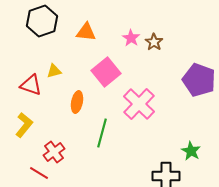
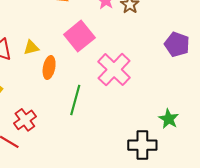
yellow triangle: (54, 71) -> (31, 48), moved
purple pentagon: (199, 80) -> (177, 44), size x0.7

